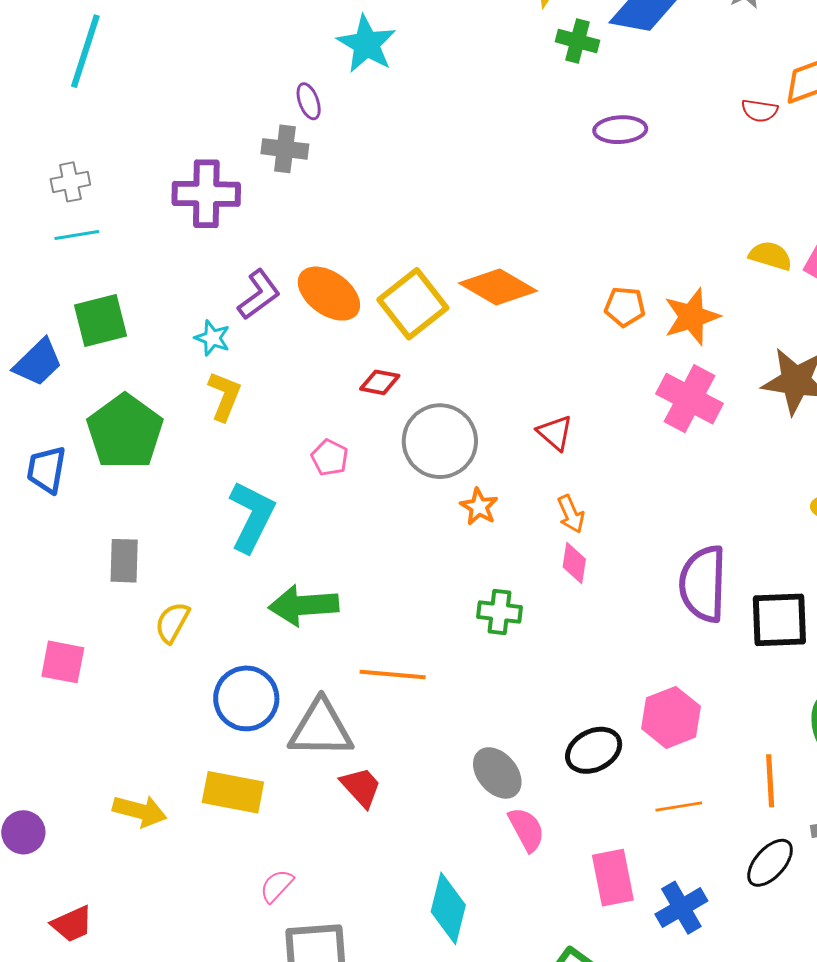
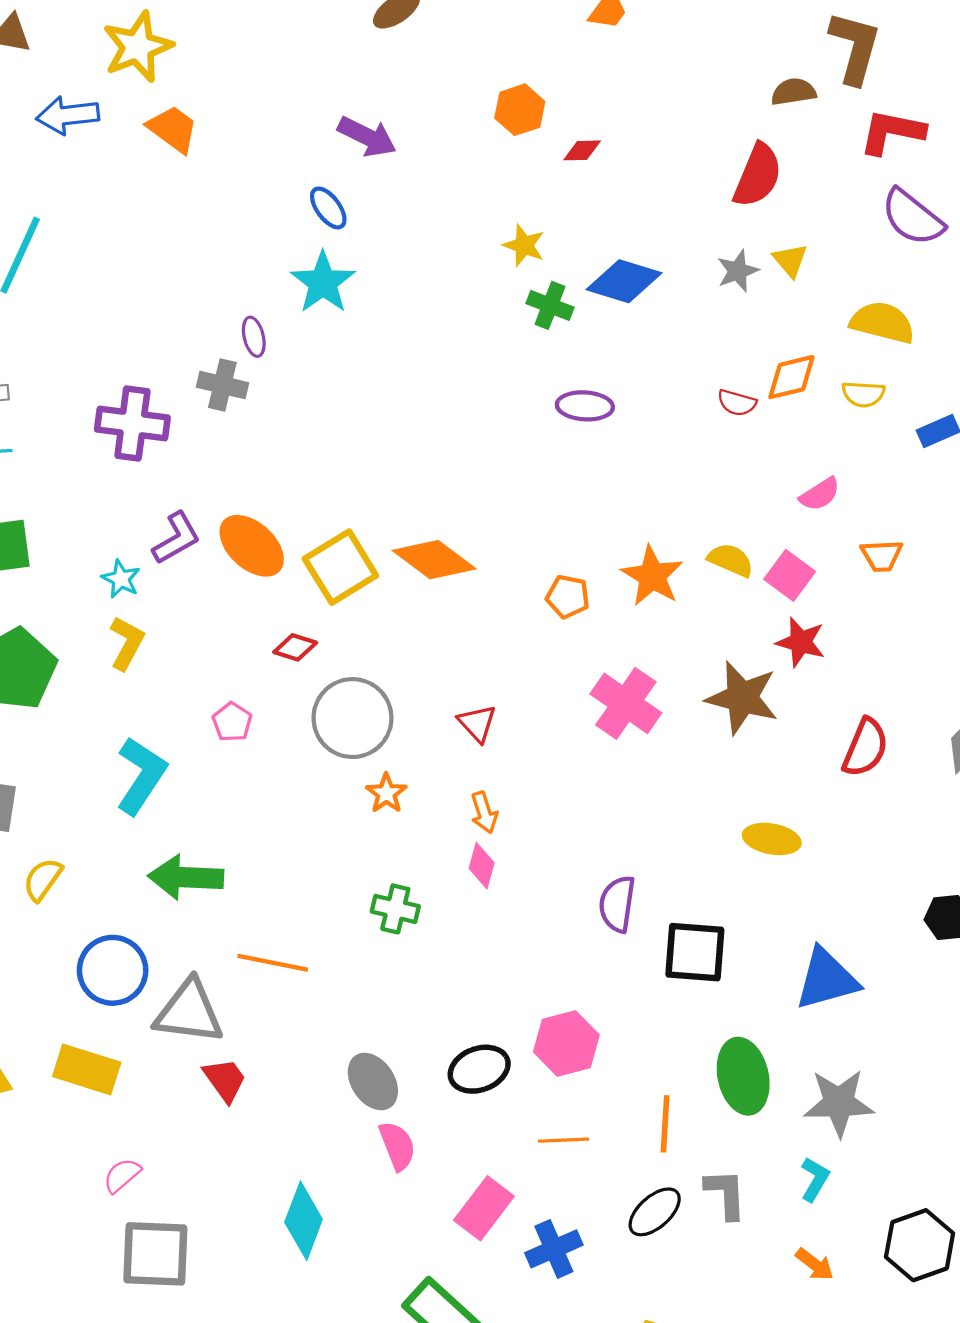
orange star: (692, 317) -> (652, 576), moved, turned -30
purple semicircle: (703, 584) -> (617, 904), size x0.7
pink rectangle: (613, 878) -> (484, 1208), turned 42

